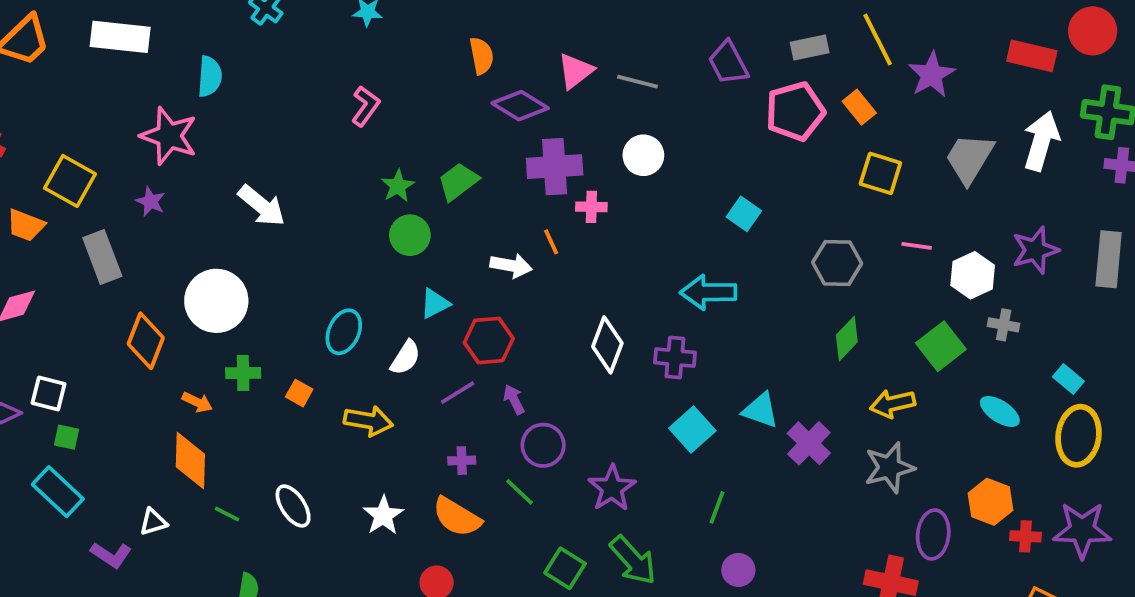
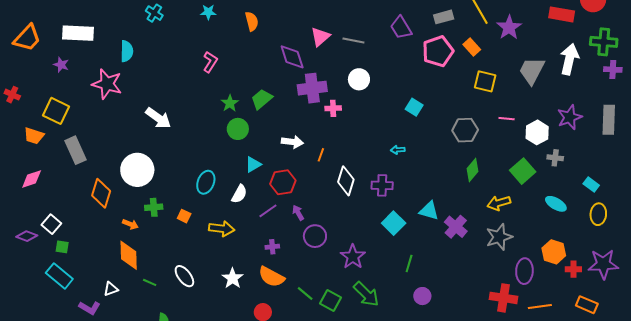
orange semicircle: (482, 56) -> (252, 21), moved
purple diamond: (520, 106) -> (292, 57), turned 44
purple star: (151, 201) -> (61, 65), moved
orange line: (551, 242) -> (321, 155), moved, turned 48
cyan arrow: (708, 292) -> (398, 150), size x0.5
white square: (49, 393) -> (51, 224), turned 30
yellow ellipse: (1078, 436) -> (598, 214), size x0.7
green line: (520, 492) -> (305, 294), moved

